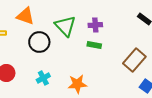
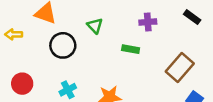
purple cross: (95, 25) -> (148, 22), moved
green triangle: (65, 26) -> (95, 26), size x0.6

